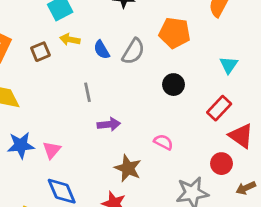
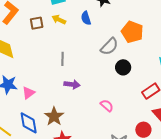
blue semicircle: (102, 50) -> (86, 18), moved
gray semicircle: (133, 51) -> (109, 47), moved
brown star: (128, 168) -> (54, 116), moved

